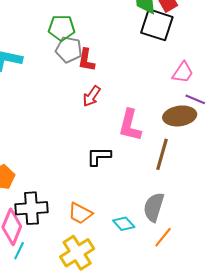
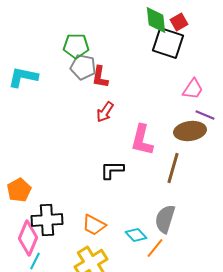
orange line: (163, 237) -> (155, 248), moved

